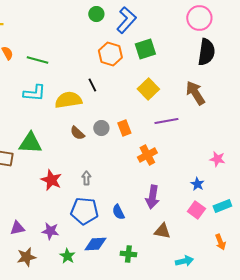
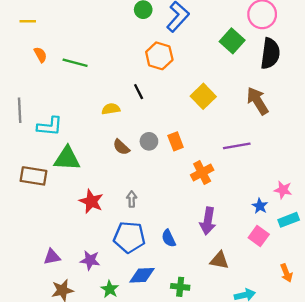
green square: (145, 49) -> (232, 41), moved, turned -30
cyan L-shape: (34, 93) -> (50, 126), moved
yellow semicircle: (68, 100) -> (111, 109), size x0.6
purple line: (166, 121) -> (237, 146), moved
pink star: (217, 159) -> (283, 190), moved
cyan rectangle: (222, 206) -> (289, 220), moved

